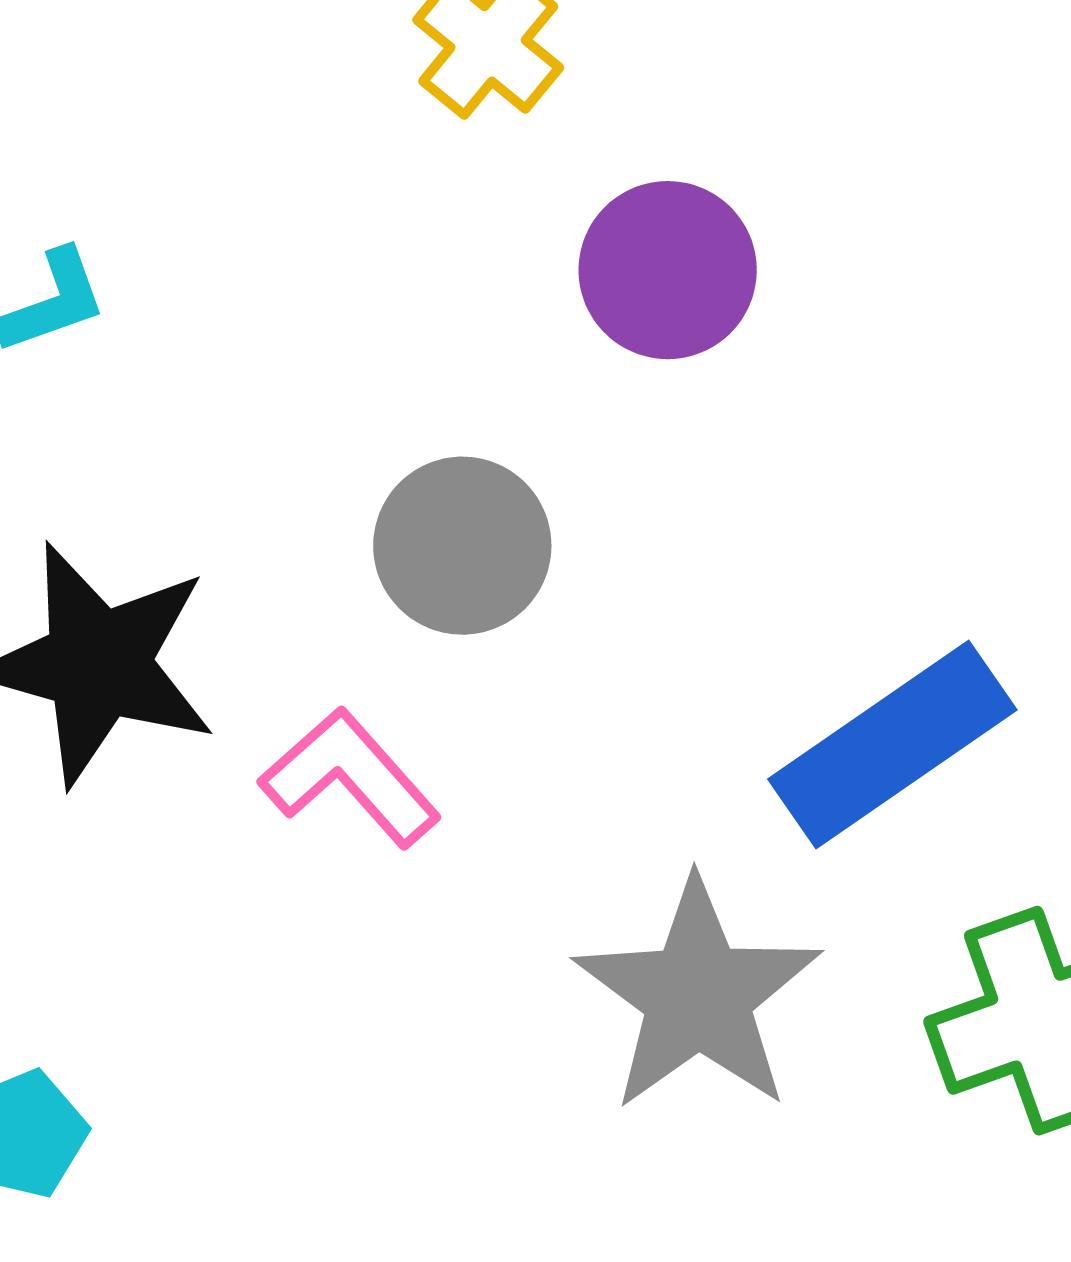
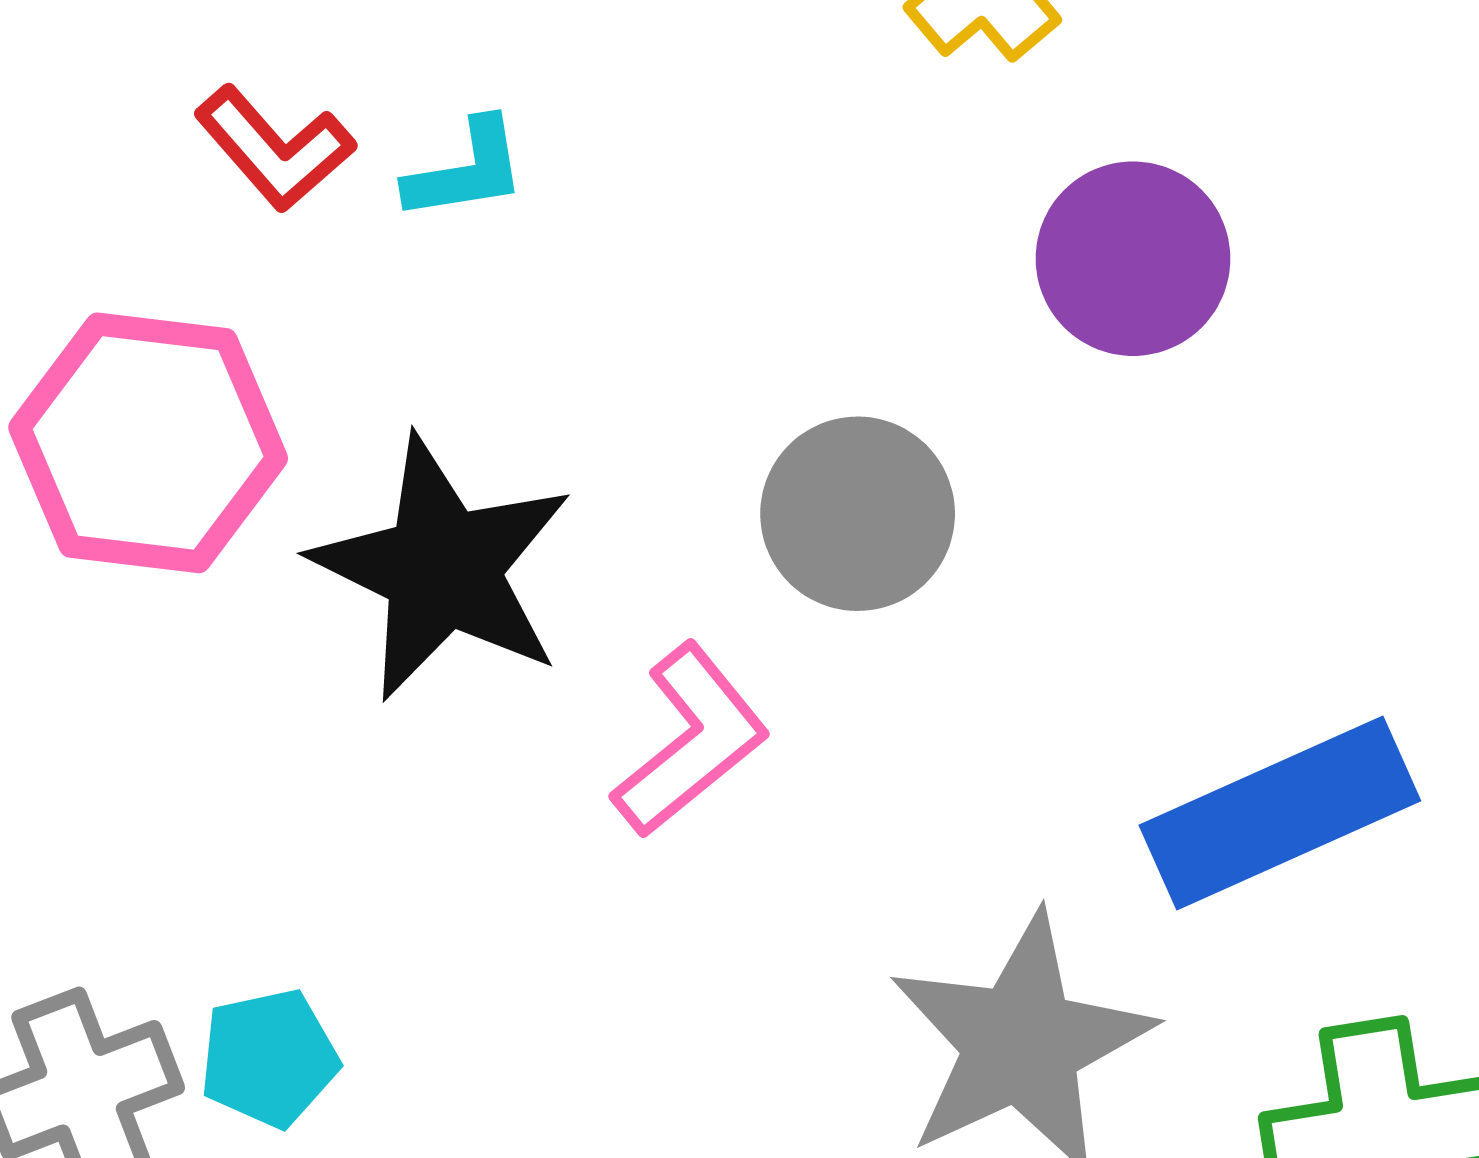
pink L-shape: (350, 778) -> (691, 740), turned 82

